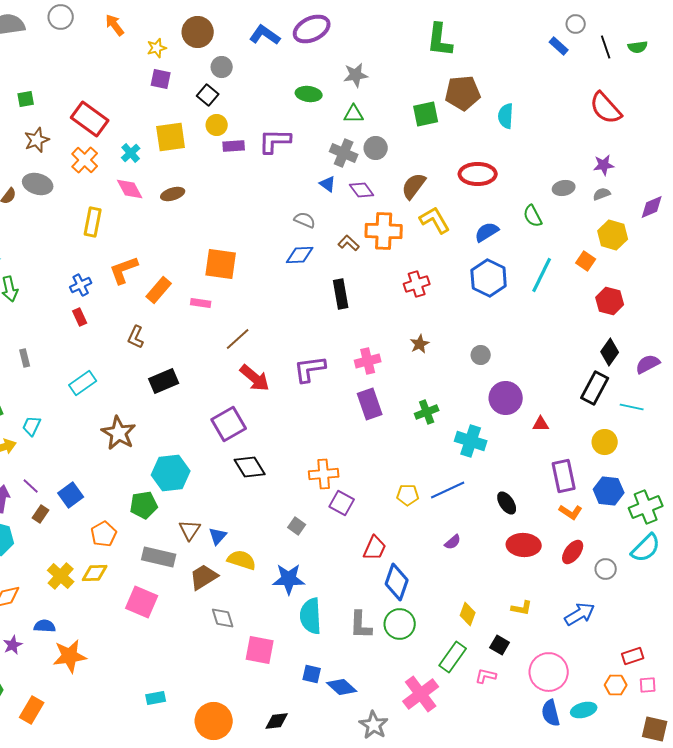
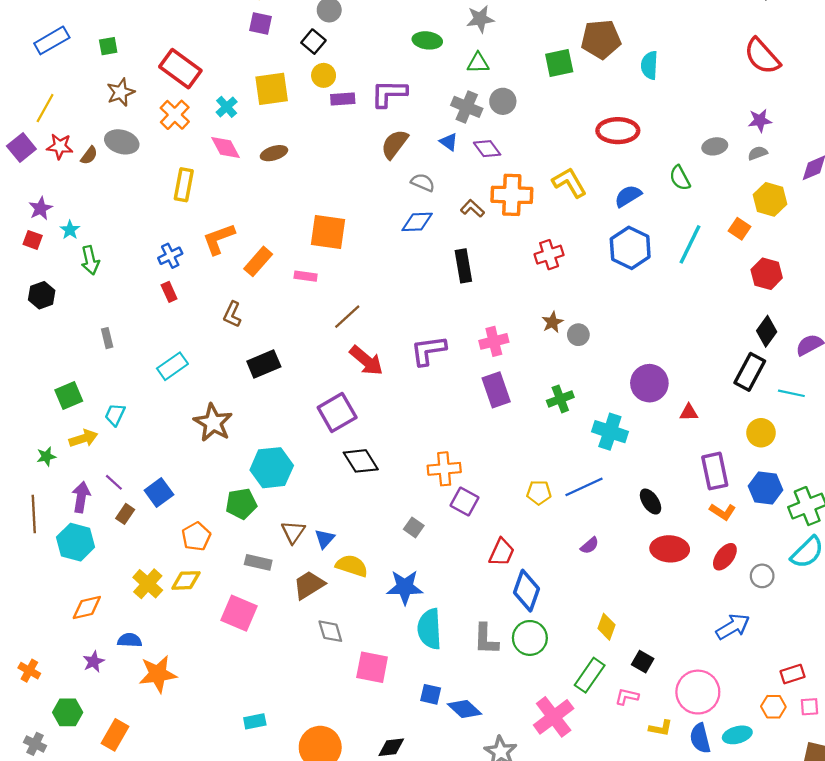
brown semicircle: (414, 186) -> (395, 144), moved
gray circle: (481, 355) -> (578, 335), moved
gray rectangle: (159, 557) -> (258, 562), size x0.7
yellow L-shape: (522, 608) -> (661, 728), moved

